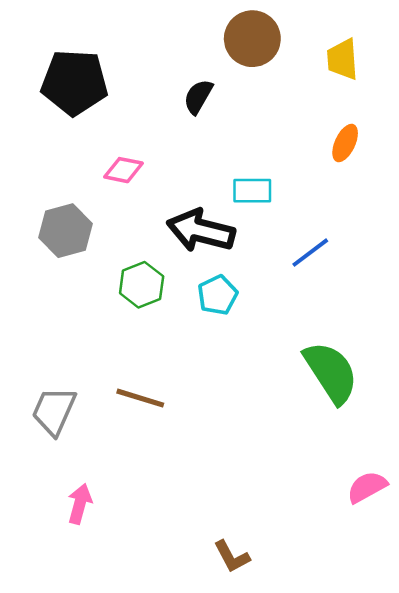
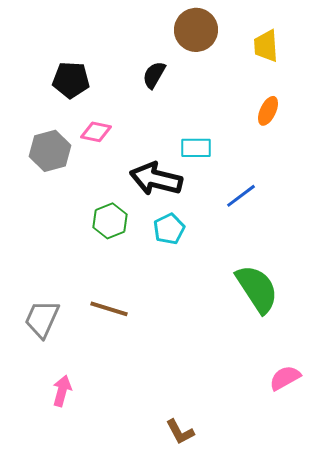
black pentagon: (75, 82) -> (71, 80), moved, size x0.7
gray hexagon: (66, 231) -> (50, 151), moved

